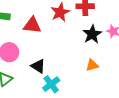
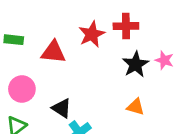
orange triangle: (92, 65) -> (136, 107), turned 32

